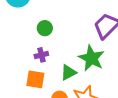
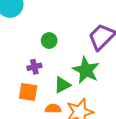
green circle: (45, 28) -> (49, 40), moved

